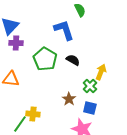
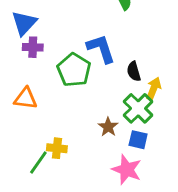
blue L-shape: (64, 30) -> (101, 49), moved
black semicircle: (73, 60) -> (134, 71), moved, turned -136
green cross: (90, 86) -> (138, 108), size x1.5

